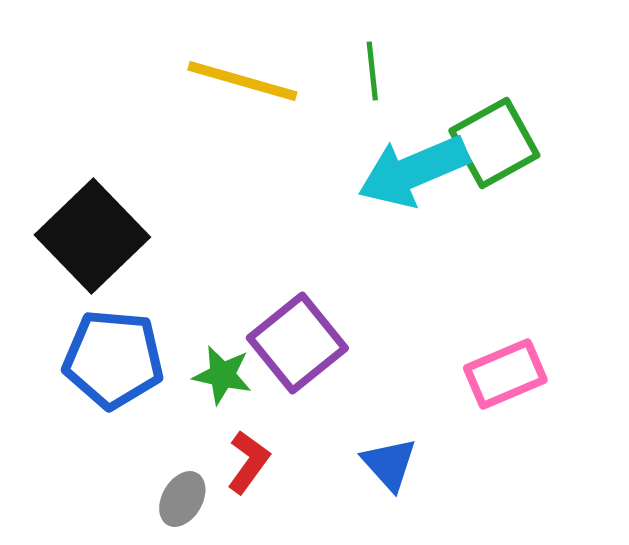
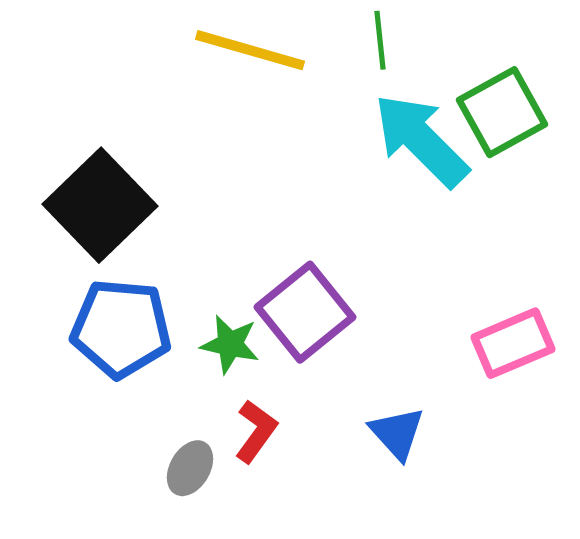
cyan arrow: (413, 171) -> (421, 140), turned 68

